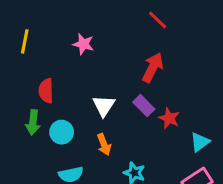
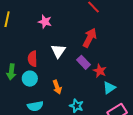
red semicircle: (46, 91) -> (33, 59), moved
white triangle: (104, 106) -> (58, 51), moved
cyan triangle: (200, 142) -> (109, 88), moved

